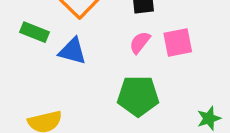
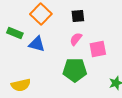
pink square: (178, 42) -> (98, 49), moved

